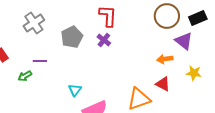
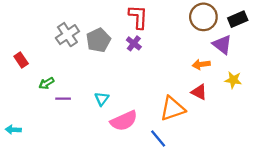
gray cross: (34, 23) -> (67, 35), moved
purple line: (40, 61) -> (63, 99), moved

